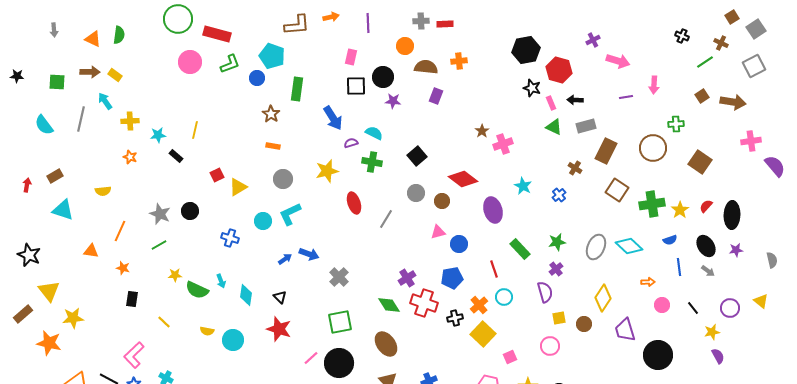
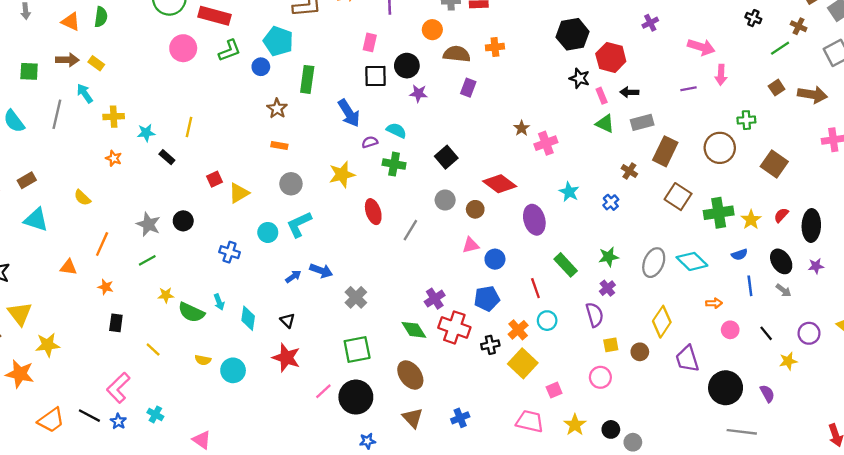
pink arrow: (618, 61) -> (701, 47), moved
yellow semicircle: (103, 191) -> (82, 198), turned 49
purple semicircle: (718, 356) -> (767, 394), moved

